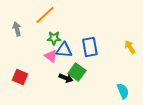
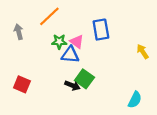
blue rectangle: (90, 47) -> (101, 30), moved
pink triangle: (51, 56) -> (77, 42), moved
cyan semicircle: (123, 91) -> (135, 100), turned 49

